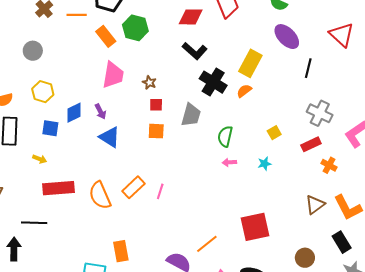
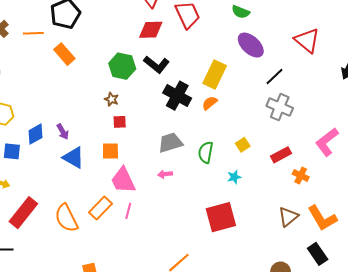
green hexagon: (135, 28) -> (122, 66), moved
black line: (308, 68) -> (274, 76), turned 36
pink trapezoid: (113, 75) -> (123, 180), moved, turned 148
gray cross: (320, 113) -> (280, 107), moved
gray trapezoid: (191, 115) -> (170, 143), moved, turned -120
orange square: (156, 131) -> (110, 151), moved
green semicircle: (225, 136) -> (206, 152), moved
pink arrow: (229, 162) -> (165, 174), moved
red rectangle: (59, 188) -> (23, 213), turned -44
red square: (255, 227) -> (221, 217), moved

